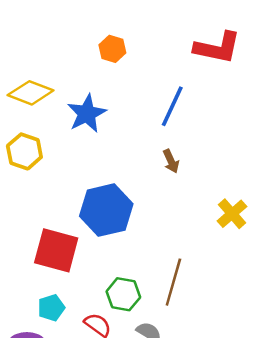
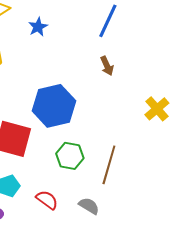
blue star: (87, 114) -> (38, 27), size x0.6
green hexagon: (123, 294) -> (70, 156), moved

